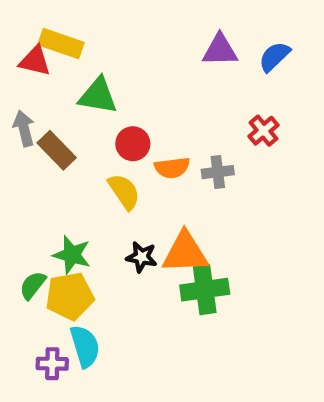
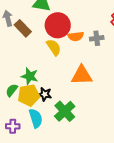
red circle: (133, 144) -> (58, 25), size x1.6
black star: (142, 257) -> (45, 94), moved
green cross: (205, 290) -> (65, 111), moved, turned -35
purple cross: (52, 364) -> (13, 126), moved

